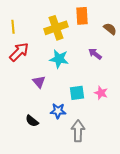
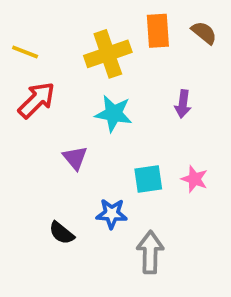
yellow line: (13, 27) -> (25, 52), turned -64
brown semicircle: (110, 29) -> (204, 33), moved
purple arrow: (95, 54) -> (183, 104), turned -120

